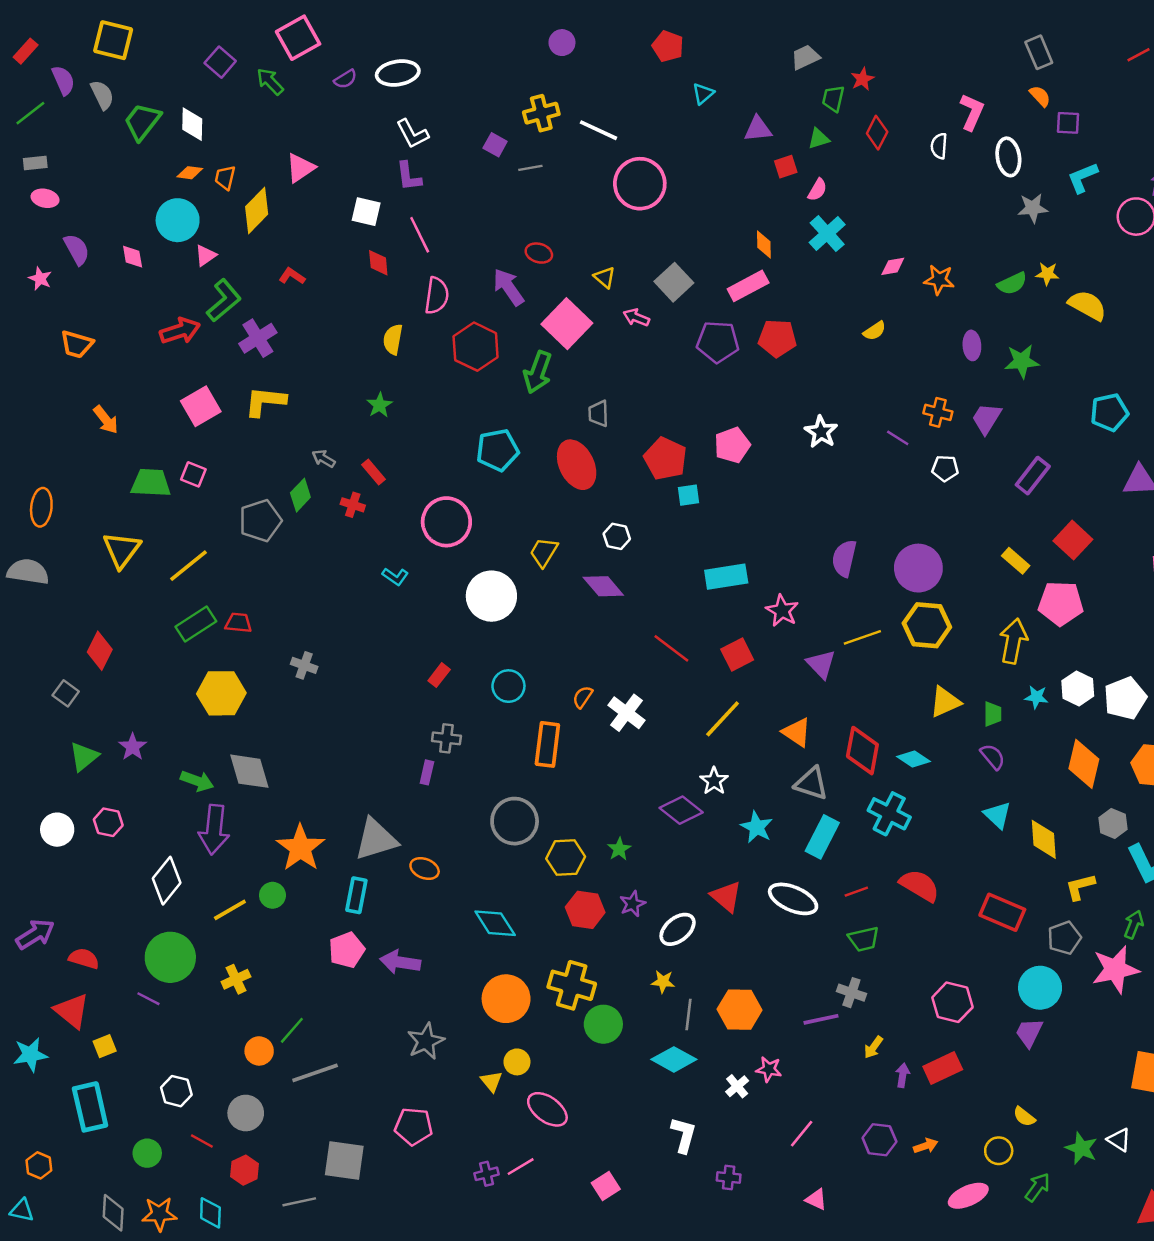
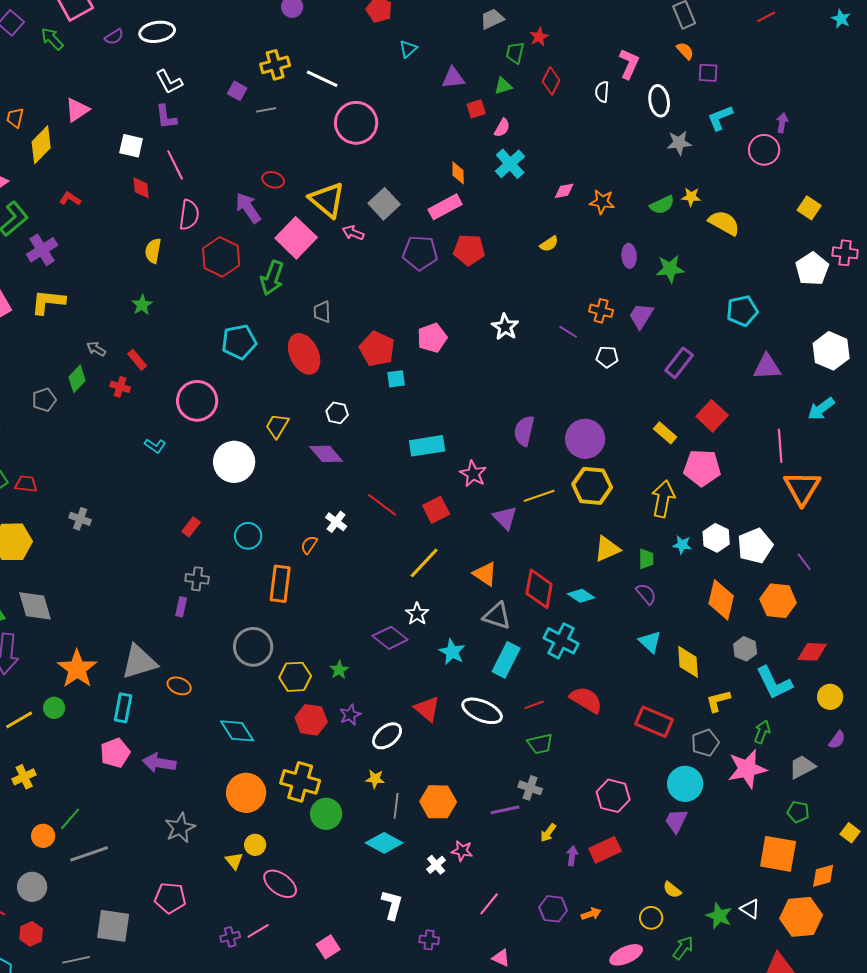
yellow triangle: (605, 277) -> (327, 200), size x2.0
gray pentagon: (260, 521) -> (44, 400), size x0.7
white cross: (626, 713) -> (336, 522), moved, size x0.7

